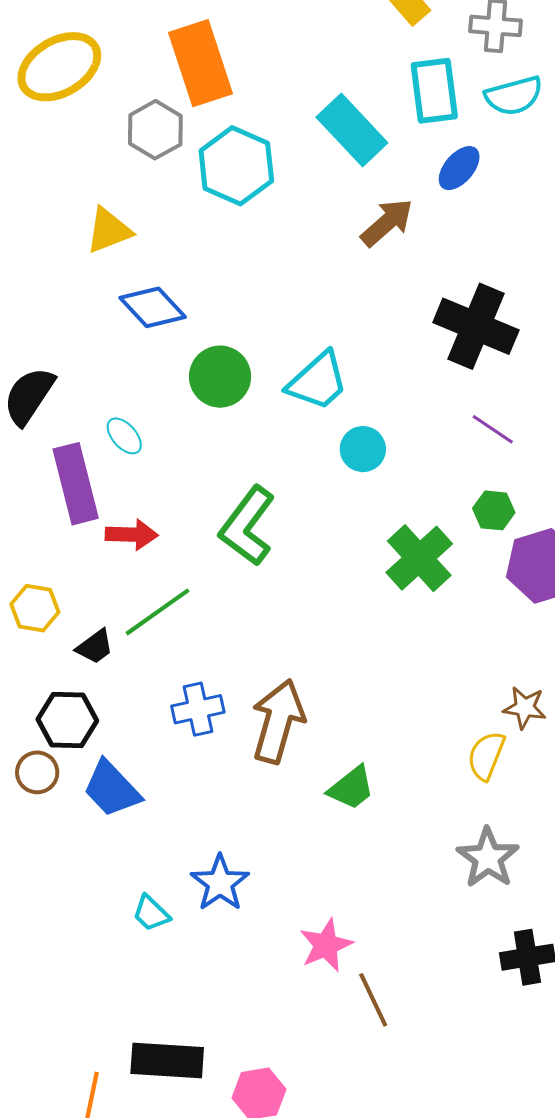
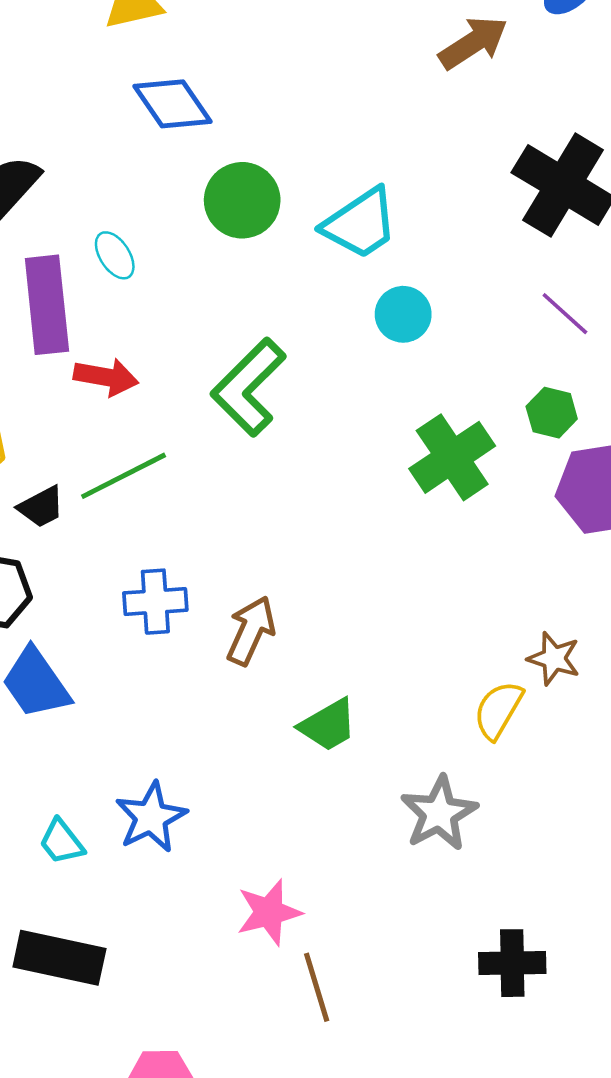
brown arrow: (278, 721) -> (251, 631), size x0.7
gray star: (488, 858) -> (439, 813), moved
black rectangle: (167, 1060) -> (59, 958), moved

